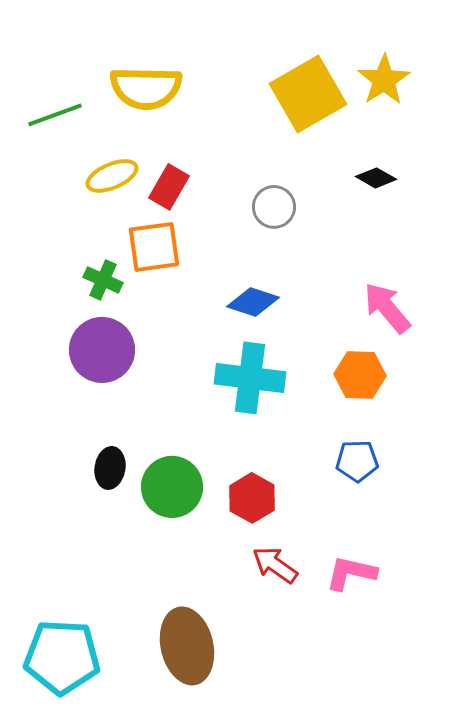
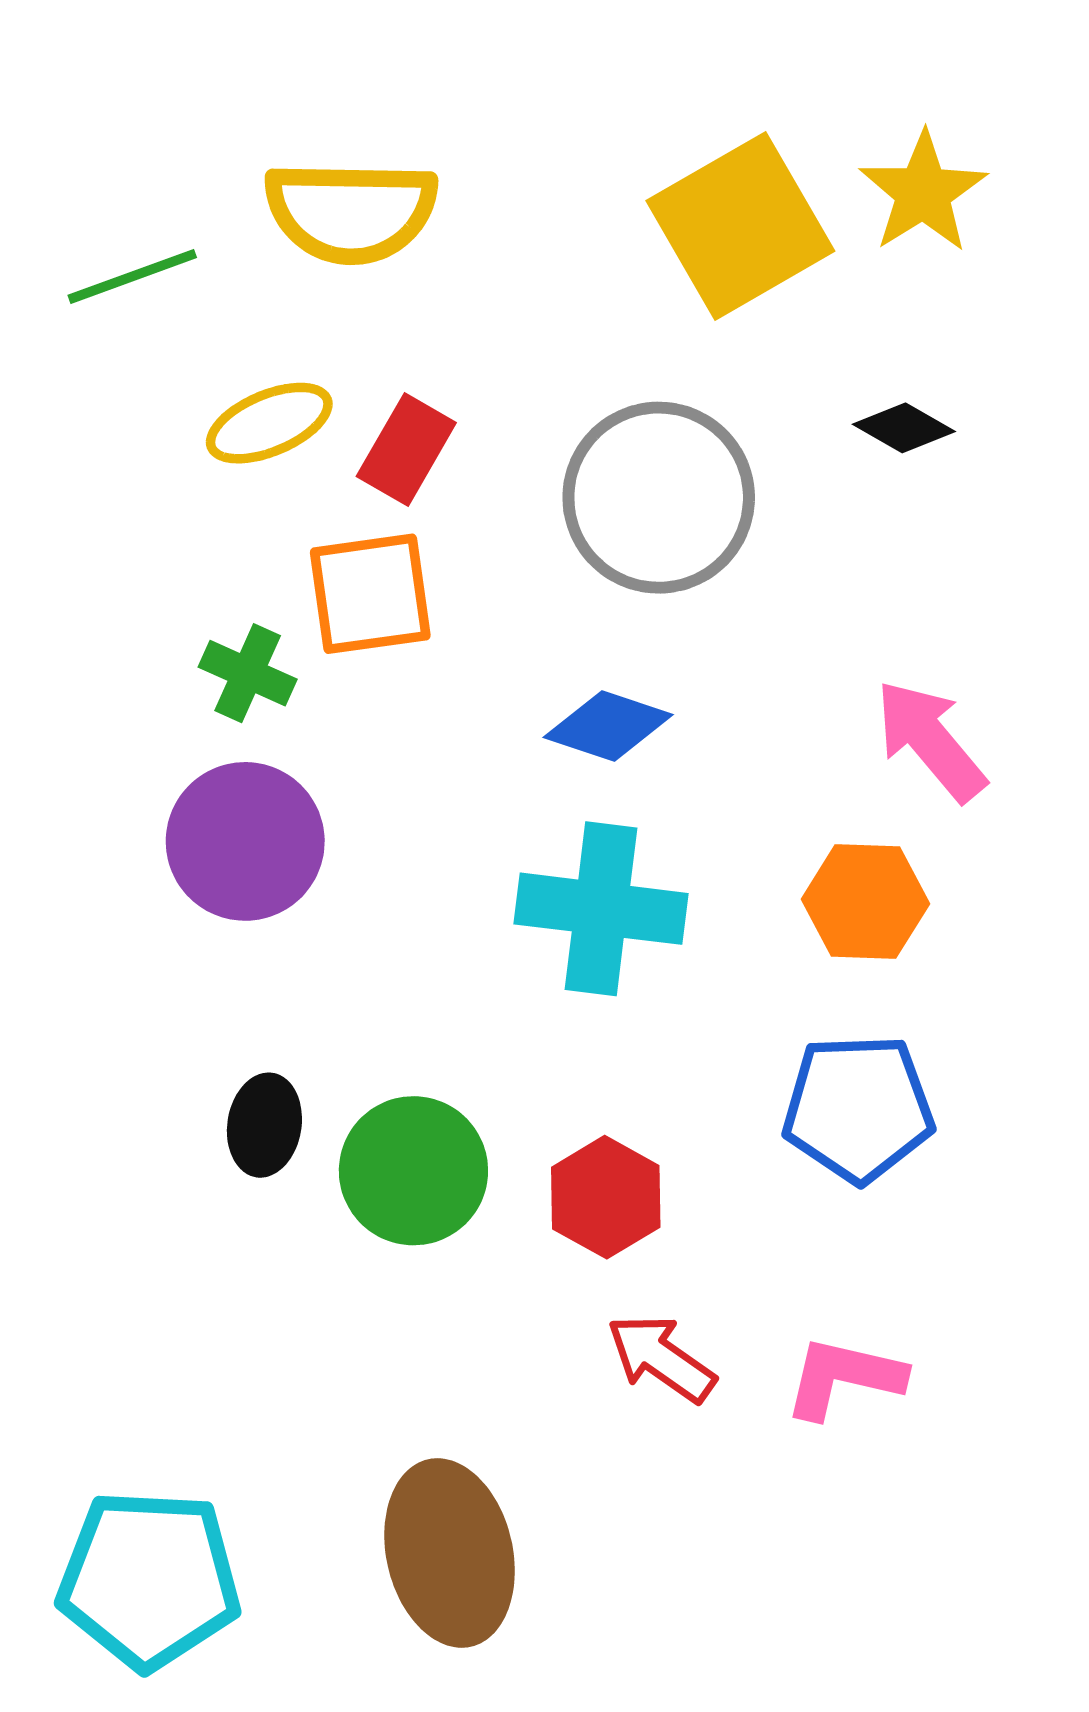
gray circle: (274, 207) -> (659, 498), size x1.8
blue pentagon: (357, 461) -> (858, 1108), size x1.5

